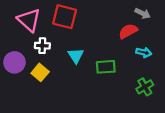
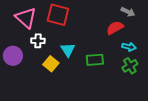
yellow square: (40, 72) -> (51, 64), moved
green cross: (145, 87) -> (130, 66), moved

